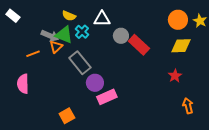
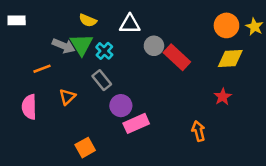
white rectangle: (13, 16) -> (17, 20), turned -40
cyan cross: (82, 32) -> (104, 51), moved
green triangle: (64, 35) -> (81, 45), turned 36
orange triangle: (56, 47) -> (67, 97), moved
gray rectangle: (80, 63) -> (102, 80), size x0.7
orange arrow: (188, 106) -> (198, 131), moved

